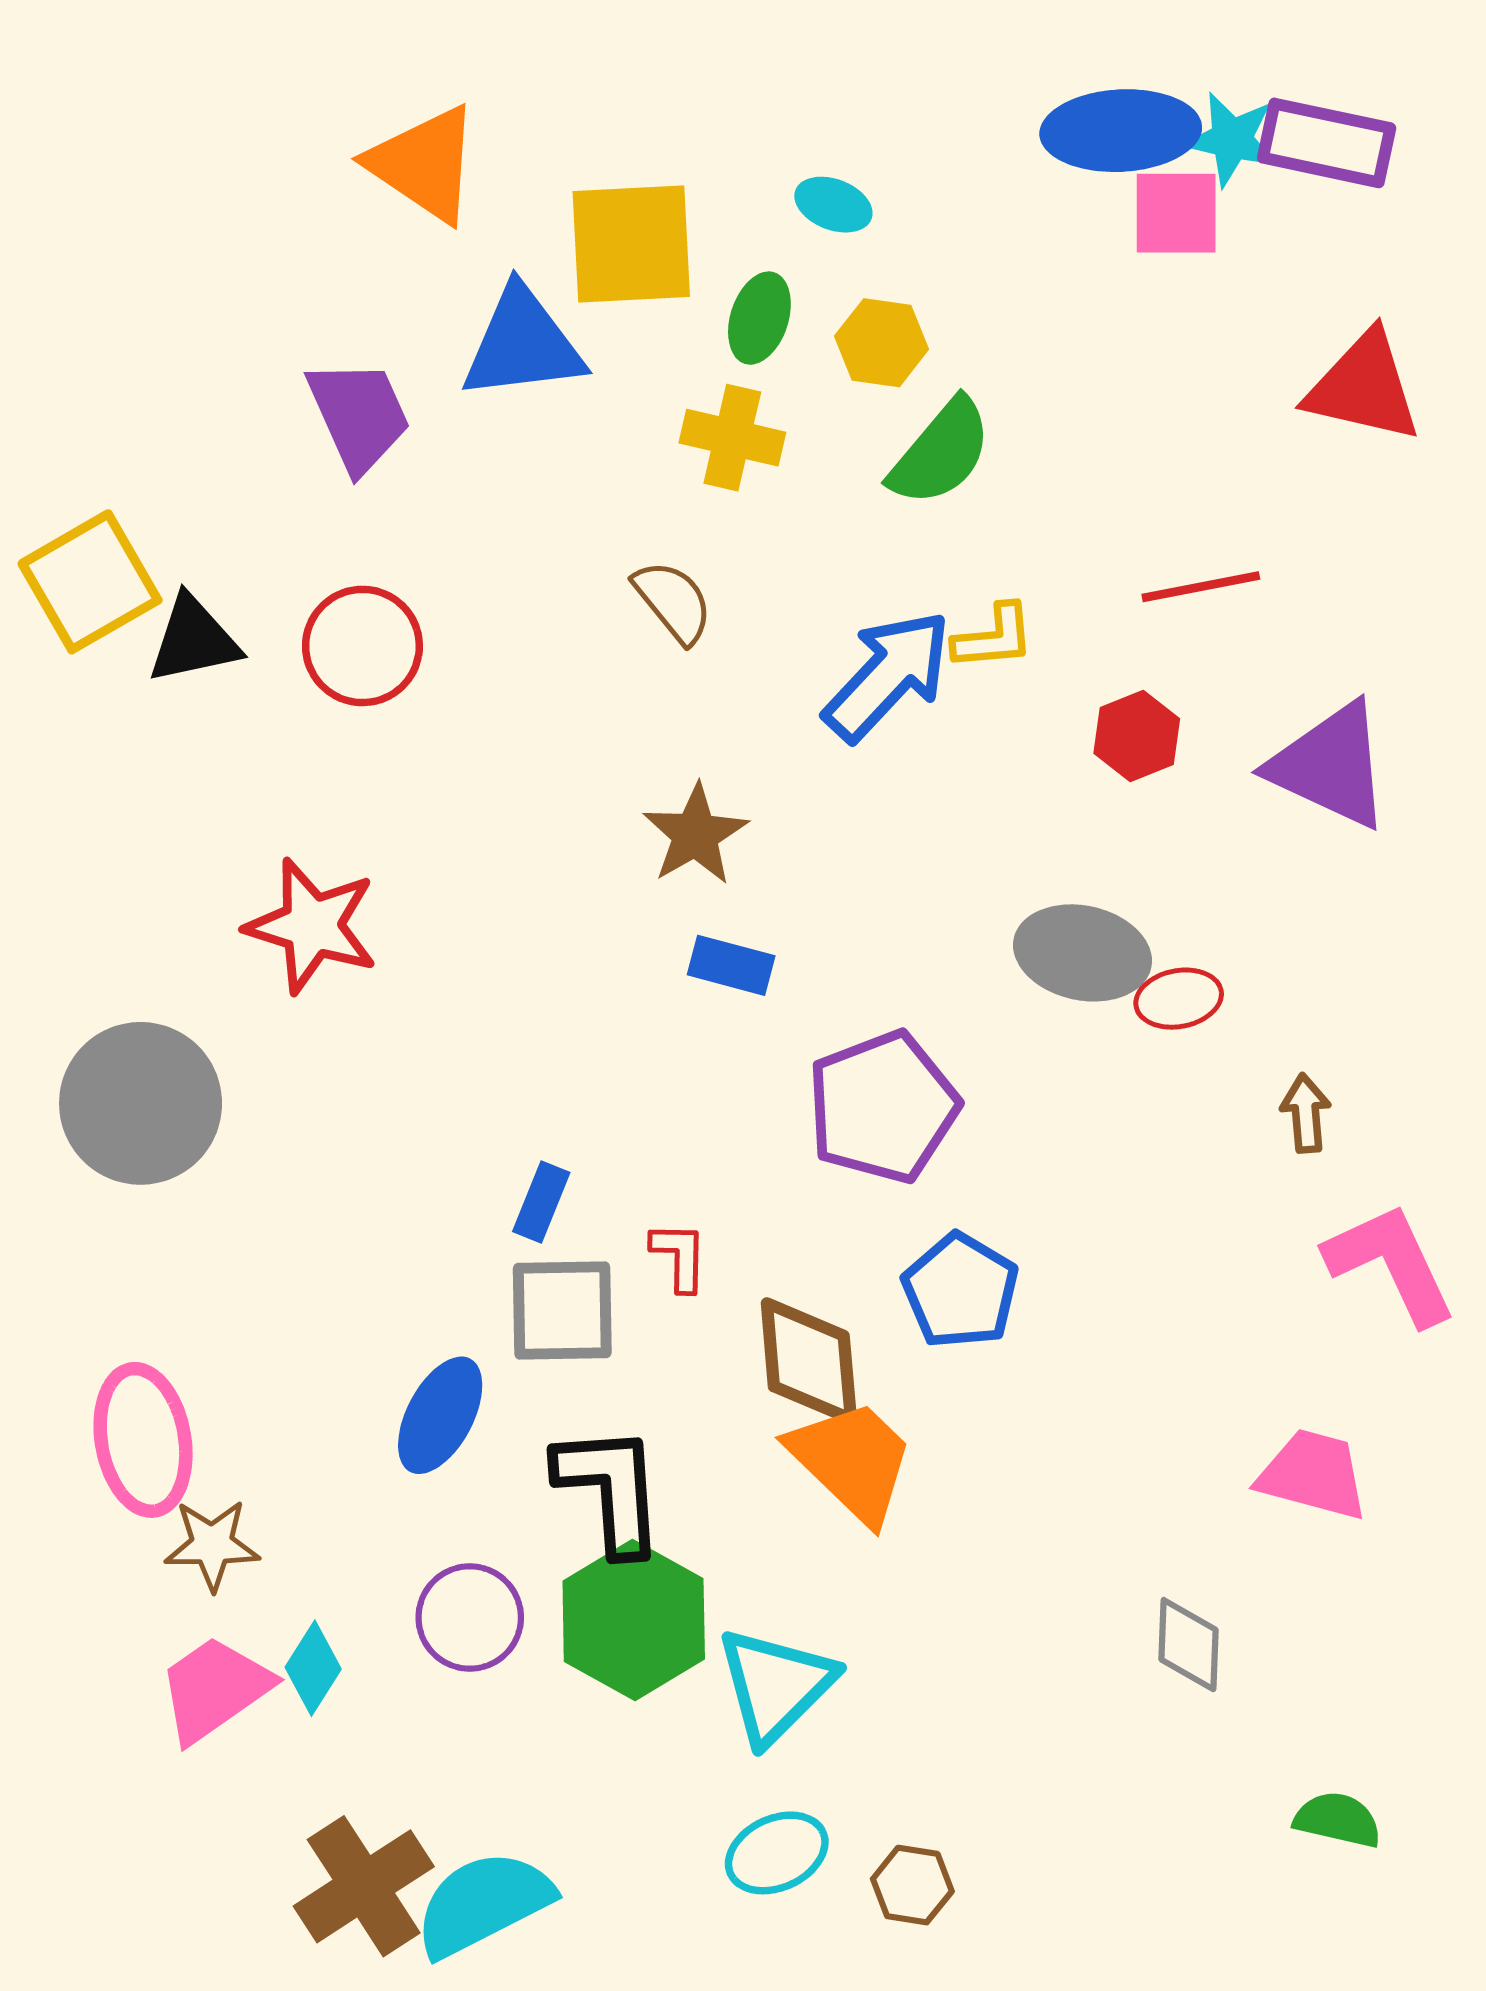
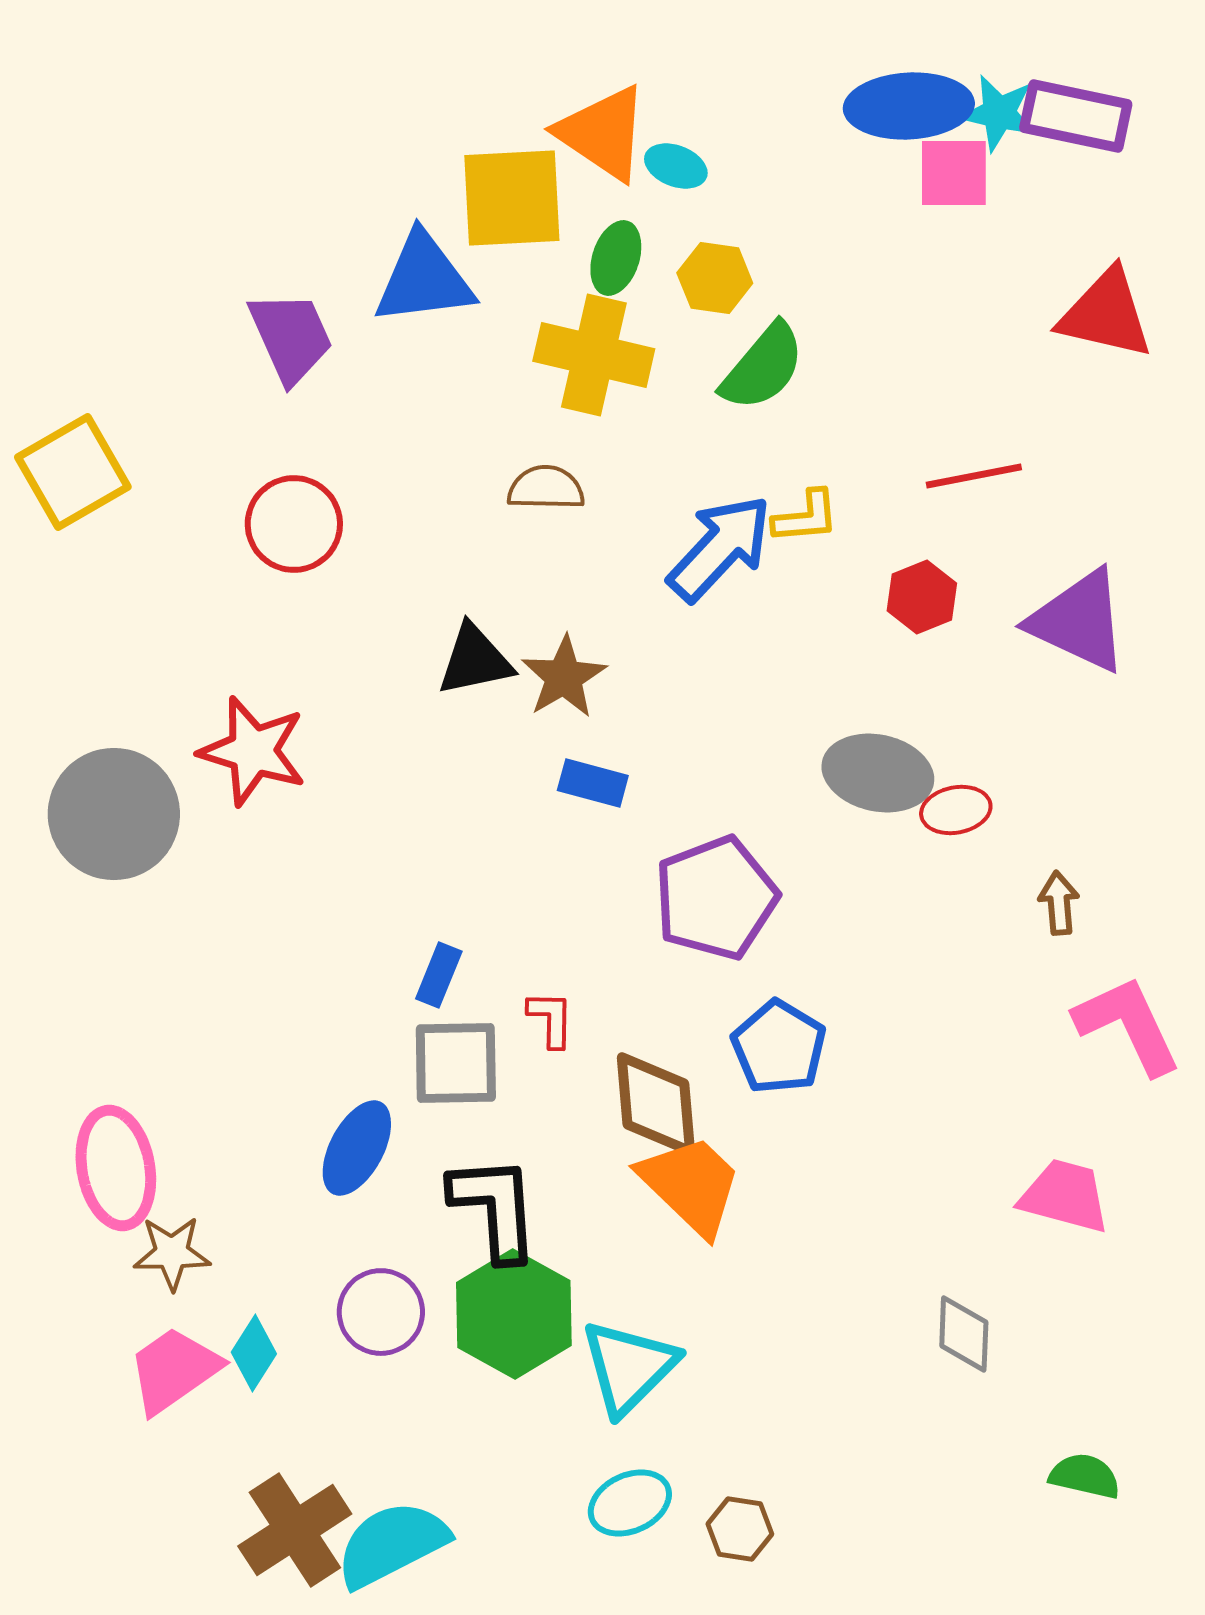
orange triangle: (424, 164) -> (603, 133), moved
yellow cross: (732, 438) -> (594, 355), size x1.4
brown semicircle: (673, 602) -> (546, 488), turned -50
black triangle: (194, 640) -> (475, 660), moved
gray circle: (141, 1103) -> (114, 814), moved

